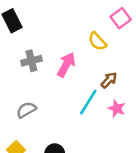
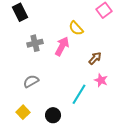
yellow semicircle: (97, 41) -> (76, 28), moved
cyan line: (88, 102) -> (79, 94), moved

